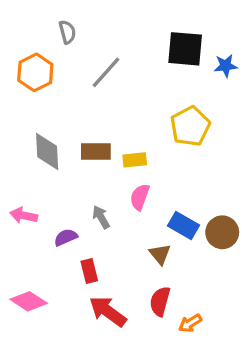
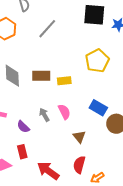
pink semicircle: (140, 197) -> (64, 112), moved, turned 133
blue rectangle: (183, 226) -> (98, 108), moved
purple semicircle: (66, 237) -> (23, 127), turned -112
red rectangle: (89, 271) -> (22, 152), moved

